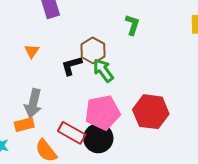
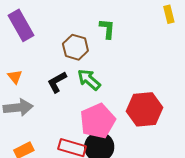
brown hexagon: (93, 50) -> (75, 47), moved
gray arrow: (33, 103) -> (18, 108), moved, turned -96

